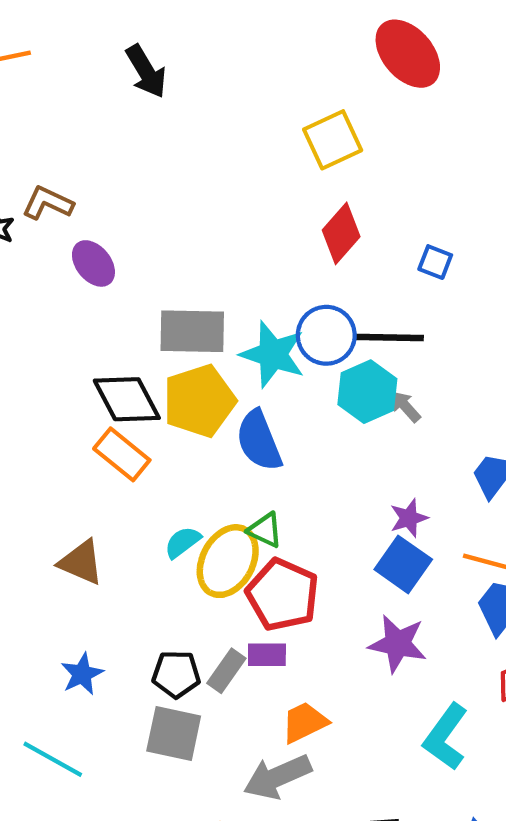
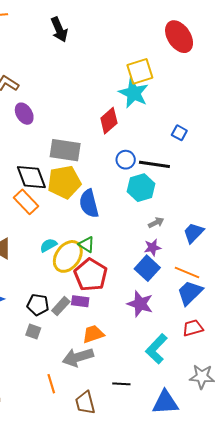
red diamond: (341, 233) -> (109, 121), moved
blue circle: (326, 335) -> (126, 160), size x0.7
cyan star: (273, 354) -> (134, 93), moved
gray arrow: (406, 407) -> (156, 223), moved, turned 98
gray square: (174, 733) -> (33, 332), size x0.6

